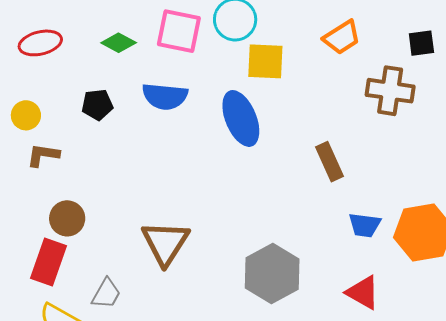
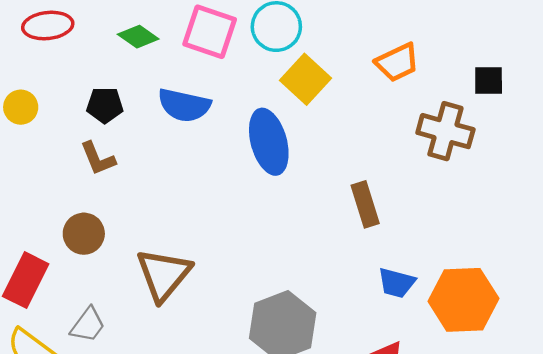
yellow square: (265, 61) -> (305, 79), turned 33
brown L-shape: (43, 155) -> (98, 158), moved, turned -128
brown circle: (67, 218) -> (84, 234), moved

